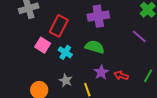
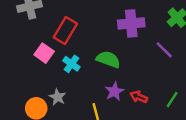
purple cross: (98, 16) -> (131, 23), moved
gray star: (66, 80) -> (58, 97), moved

